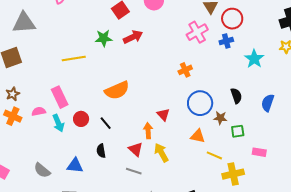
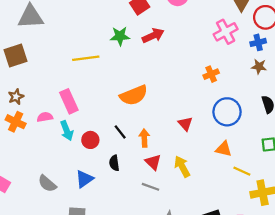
brown star: (220, 118) -> (259, 67), moved
red circle: (81, 119) -> (90, 140), moved
orange arrow: (148, 131) -> (144, 138), moved
blue triangle: (75, 166) -> (84, 179), turned -42

